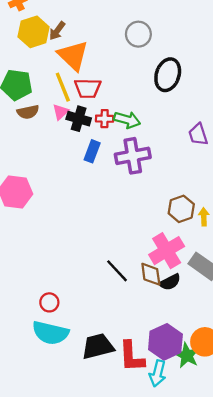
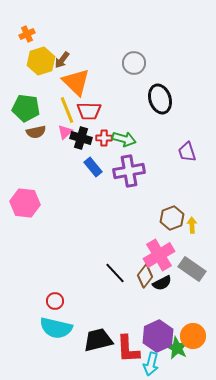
black ellipse: (168, 75) -> (160, 99), turned -36
blue rectangle: (92, 151) -> (93, 167), turned -60
brown diamond: (151, 274) -> (145, 276), turned 45

